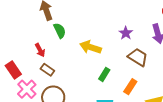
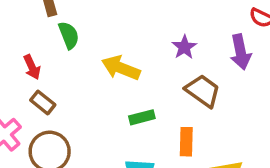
green rectangle: (104, 74) -> (142, 117), turned 40
orange rectangle: (130, 87) -> (186, 142), turned -35

